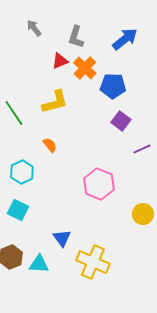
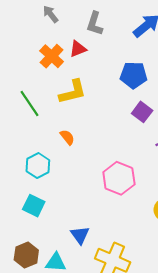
orange cross: (85, 68) -> (52, 56), moved

